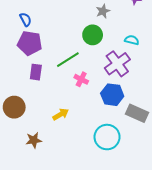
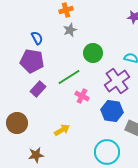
gray star: (103, 11) -> (70, 30), moved
blue semicircle: (26, 19) -> (37, 38), moved
purple rectangle: (36, 72) -> (38, 89), turned 35

